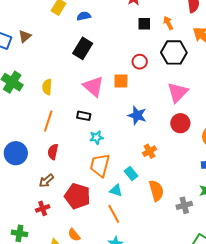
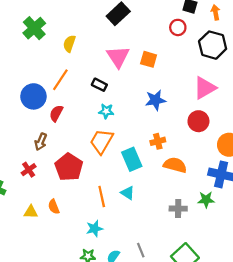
red circle: (140, 62) -> (178, 27), moved
blue star: (137, 115) -> (155, 100), turned 30
blue circle: (16, 153) -> (33, 96), moved
cyan rectangle: (131, 174) -> (132, 159), size x1.5
brown arrow: (46, 181) -> (41, 142), turned -42
cyan triangle: (116, 190) -> (128, 193), moved
orange semicircle: (156, 191) -> (175, 165), moved, turned -75
red cross: (43, 208) -> (29, 170), turned -32

